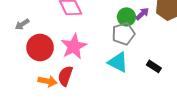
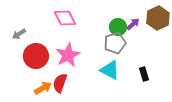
black rectangle: (154, 66) -> (144, 74), turned 40
orange arrow: (47, 81) -> (43, 88), turned -42

